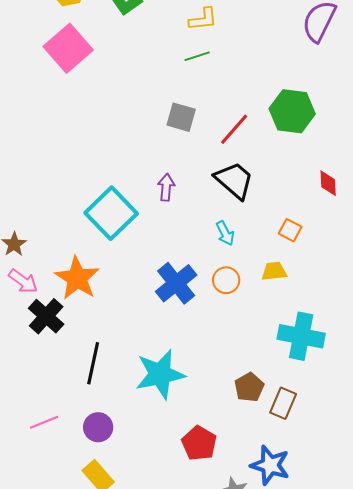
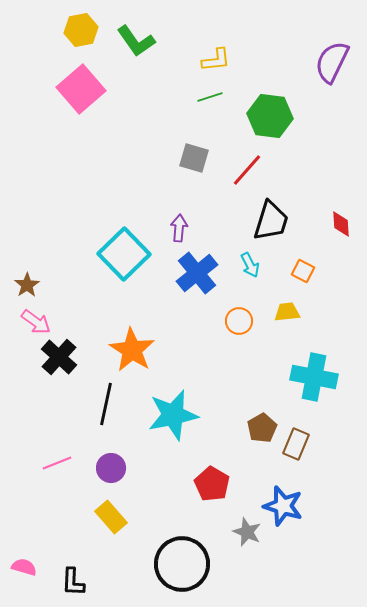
green hexagon: (292, 111) -> (270, 116), moved
black trapezoid: (234, 180) -> (271, 221), moved, turned 66
cyan arrow: (225, 233) -> (250, 265), moved
orange star: (77, 278) -> (132, 350), moved
blue cross: (176, 283) -> (197, 273), moved

